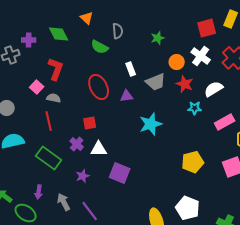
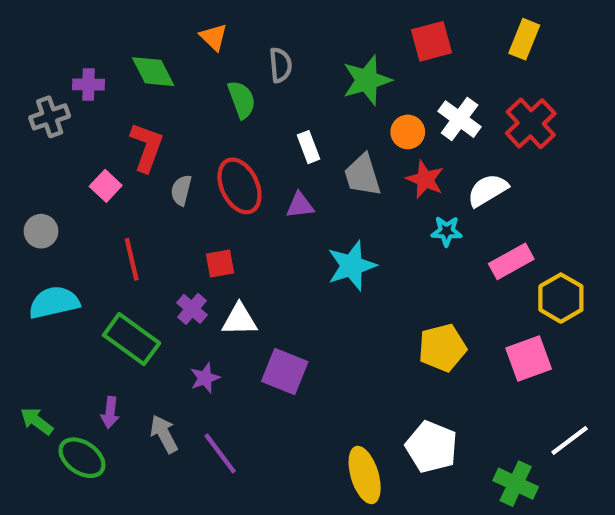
red square: (207, 28) -> (431, 41), moved
green star: (158, 38) -> (367, 80), size x1.6
green semicircle: (100, 47) -> (242, 100), turned -138
gray trapezoid: (156, 82) -> (362, 175), turned 95
gray semicircle: (54, 98) -> (181, 190), moved, turned -88

